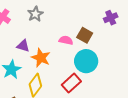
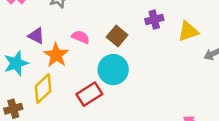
pink semicircle: (66, 40) -> (80, 37), moved

